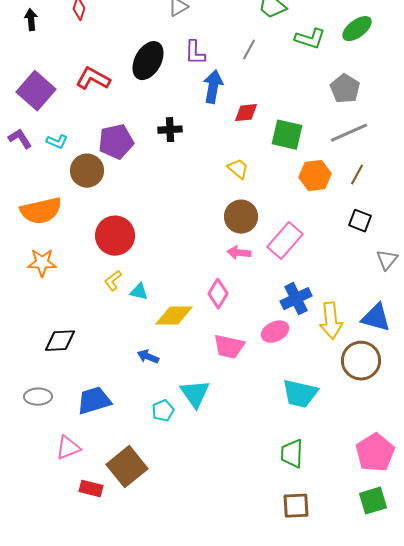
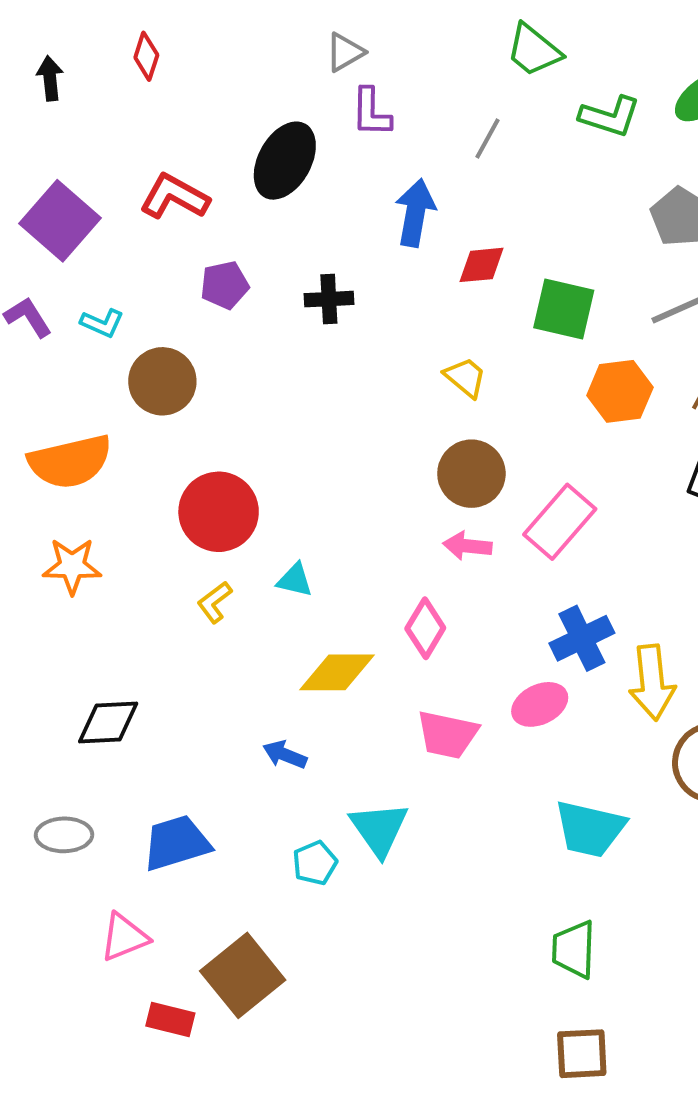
purple L-shape: (195, 53) -> (371, 112), moved
purple pentagon: (116, 142) -> (225, 285), moved, size x0.7
cyan triangle: (139, 292) -> (295, 580), moved

